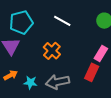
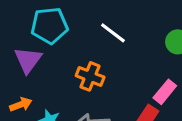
orange cross: (52, 51) -> (90, 76), turned -30

